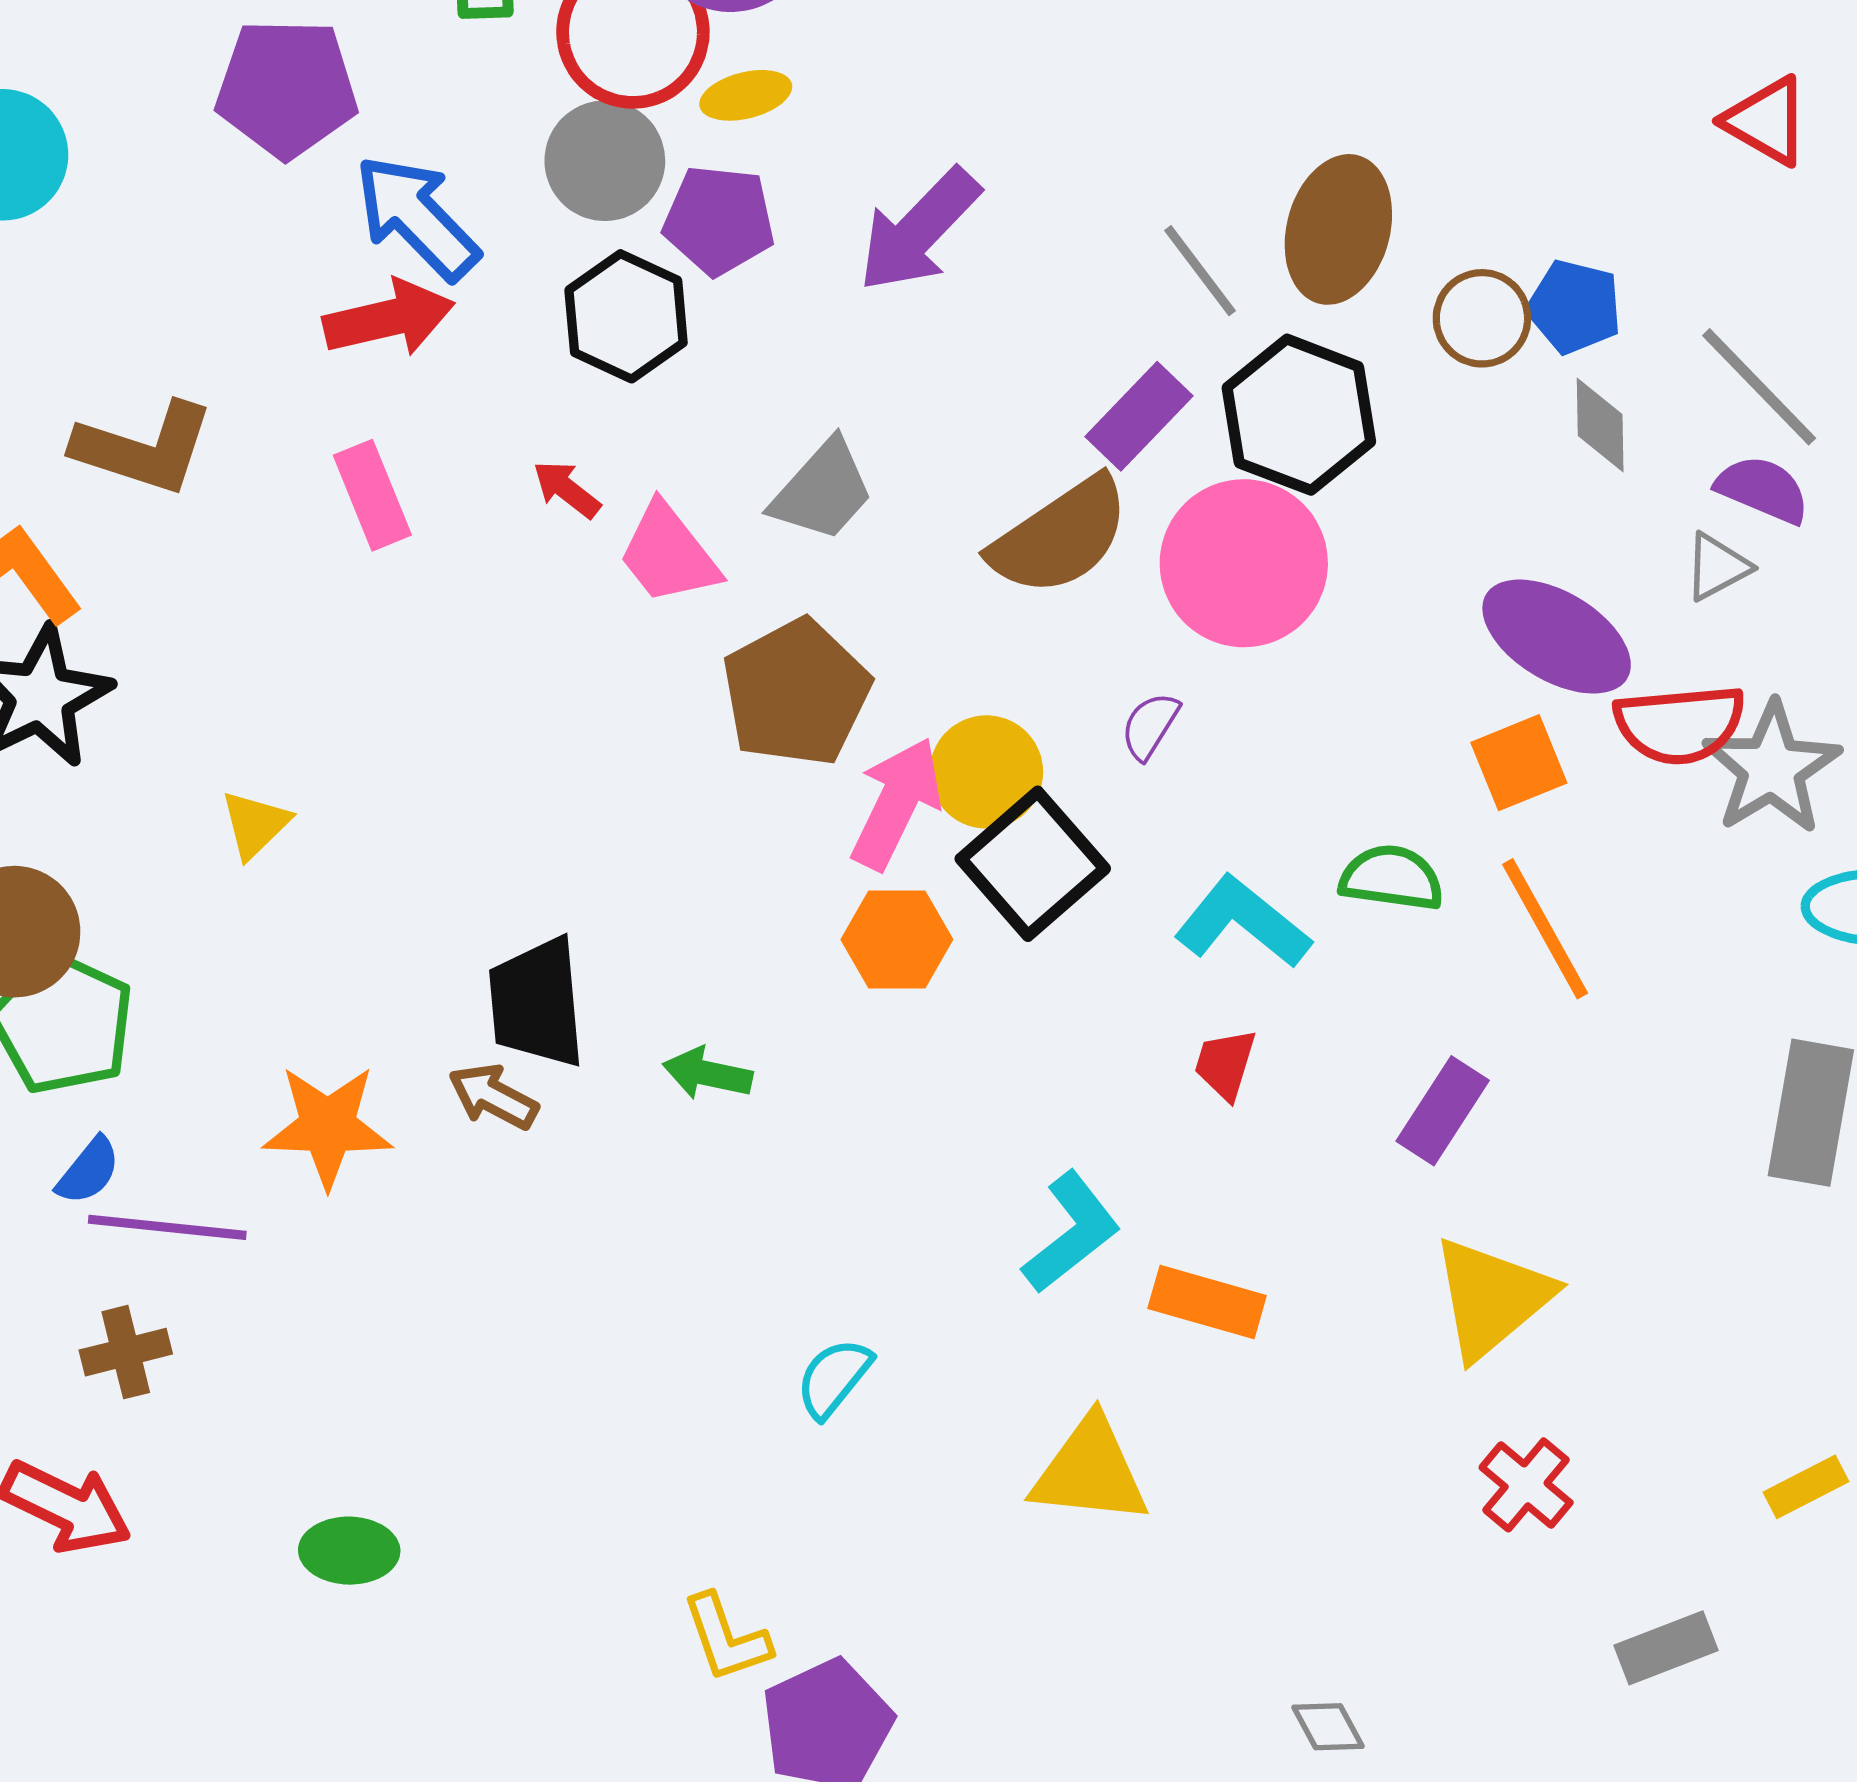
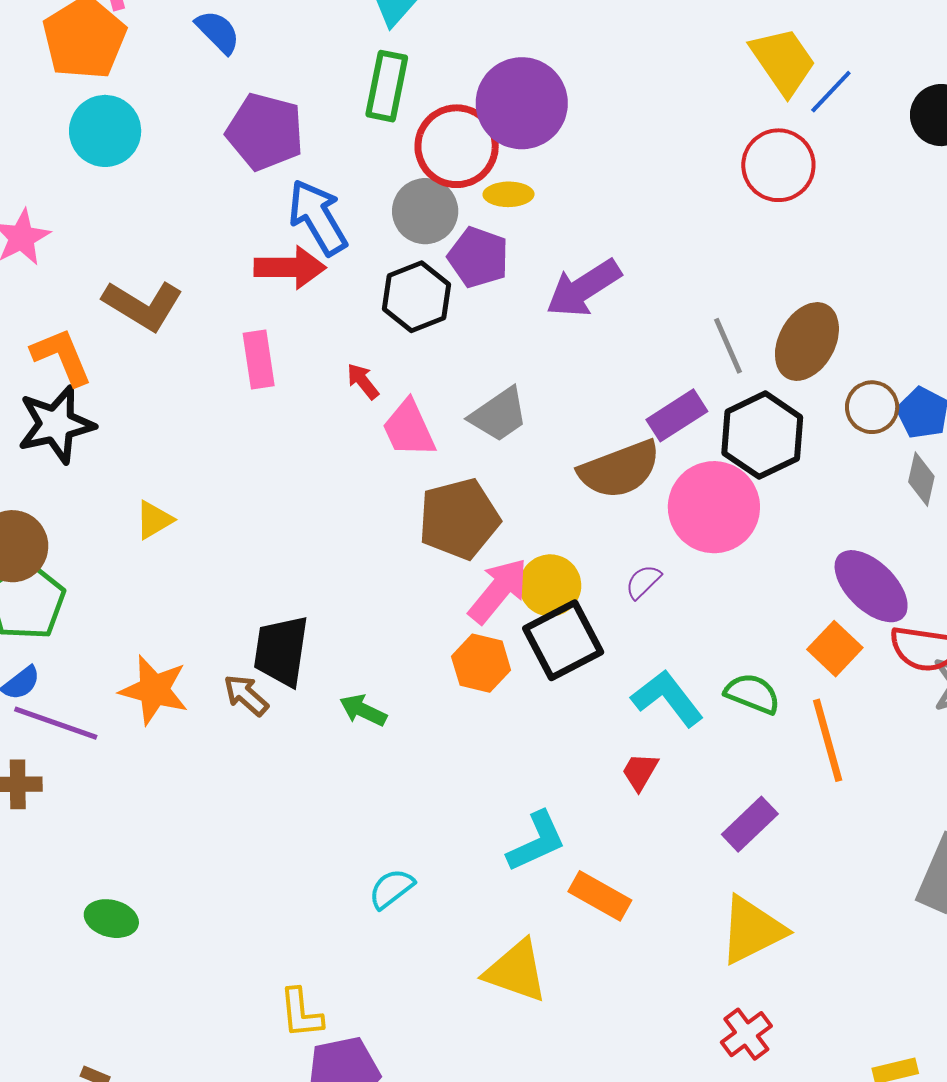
orange square: (1519, 763) -> (835, 649), turned -38

